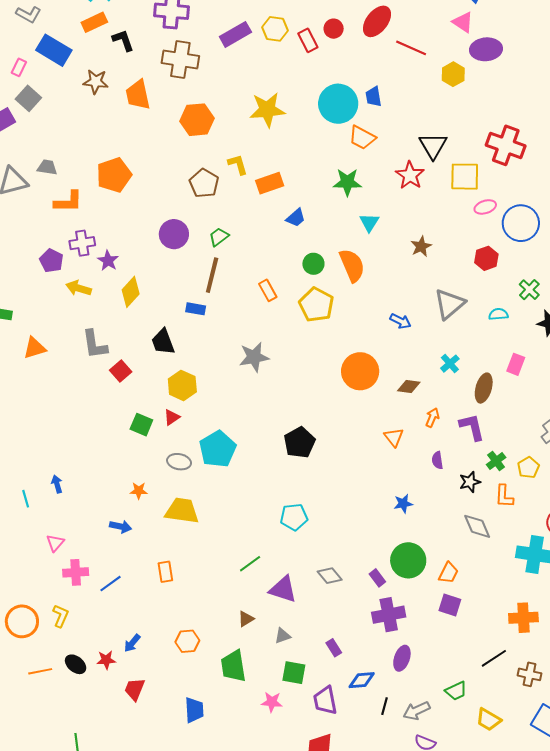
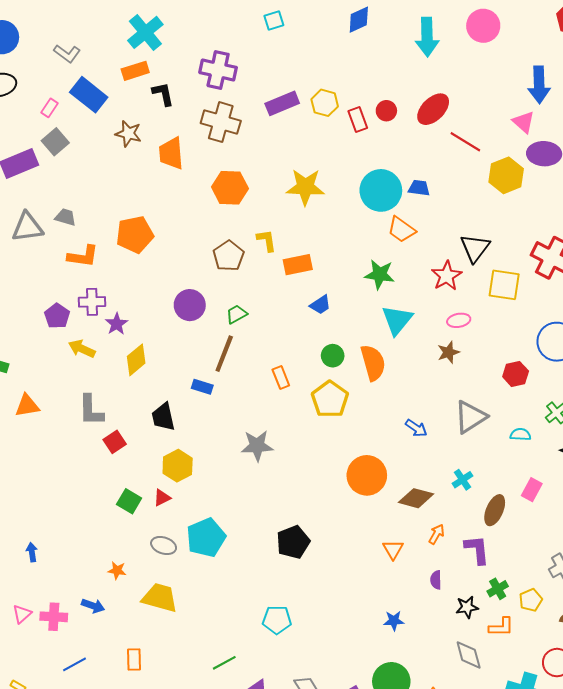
yellow hexagon: (453, 74) -> (506, 175), size x1.4
blue trapezoid: (374, 97) -> (419, 188), turned 100
pink ellipse: (485, 207) -> (459, 320), moved
cyan triangle: (369, 222) -> (397, 320), size x1.5
brown diamond: (409, 387) -> (416, 498), size x1.4
orange L-shape: (504, 496) -> (501, 627), turned -100
pink cross: (76, 572) -> (54, 617), moved

